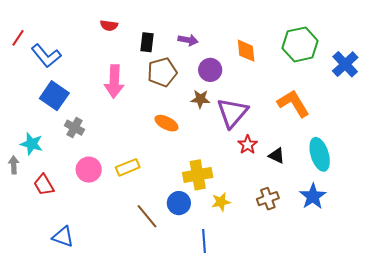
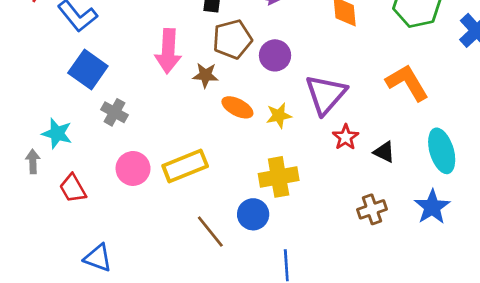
purple circle: (210, 70) -> (275, 55), moved
brown star: (200, 99) -> (205, 75), moved
yellow rectangle: (128, 167) -> (185, 166), size x1.4
yellow star: (221, 202) -> (279, 116), moved

